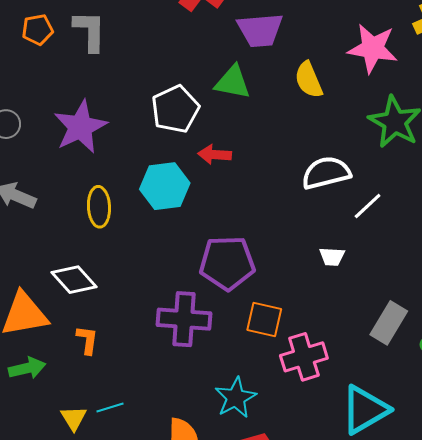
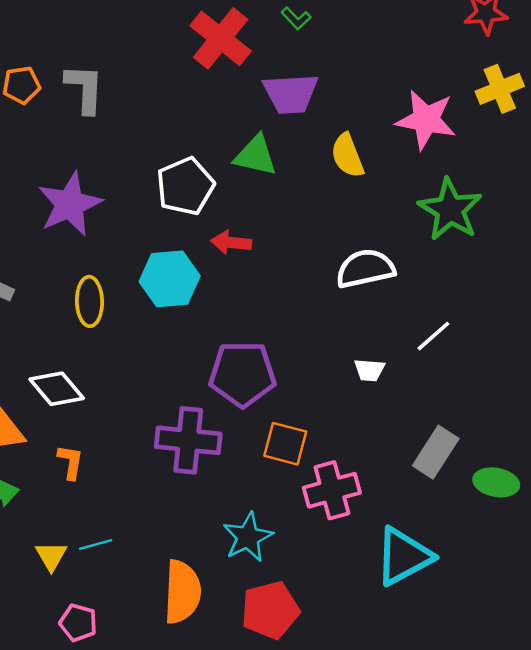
white line: (368, 206) -> (433, 336), moved

